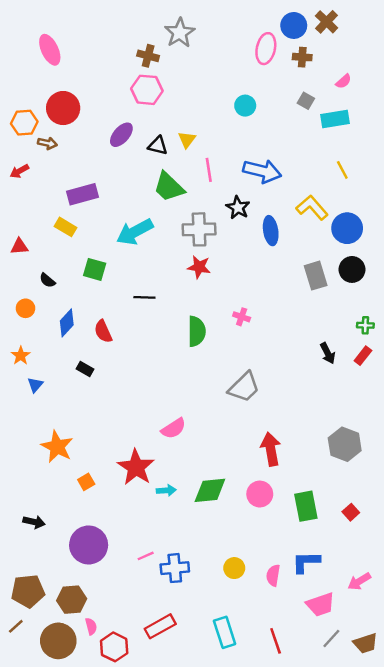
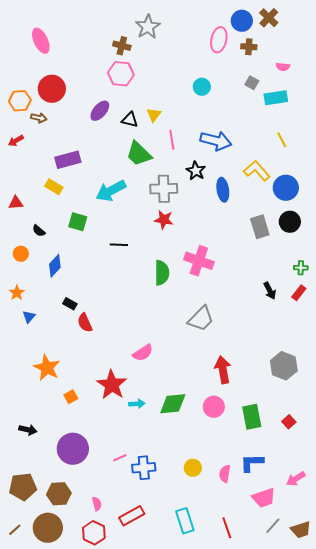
pink semicircle: (344, 81) -> (283, 67), turned 48
pink cross: (242, 317) -> (199, 261), size x2.0
red semicircle: (103, 331) -> (85, 323), moved
brown line: (16, 626) -> (15, 530), moved
pink semicircle: (91, 626) -> (97, 504), moved

